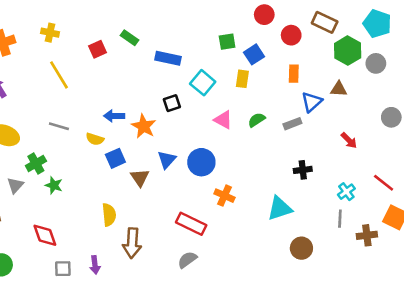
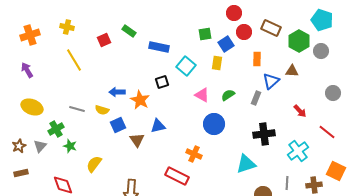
brown rectangle: (325, 22) -> (271, 28), moved
red circle: (291, 35) -> (244, 32), moved
gray rectangle: (292, 124) -> (256, 98), turned -48
gray line: (59, 126) -> (77, 109), moved
blue triangle: (167, 160) -> (158, 126), turned 35
blue circle: (201, 162) -> (214, 124), moved
black cross: (303, 170) -> (264, 134), size x1.5
red line: (384, 183) -> (327, 132), moved
cyan cross: (346, 192) -> (298, 151), size x1.5
orange cross: (224, 196) -> (194, 154), moved
yellow semicircle: (109, 215) -> (94, 164), moved, turned -138
gray line: (340, 219) -> (287, 183), moved

